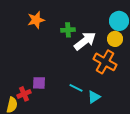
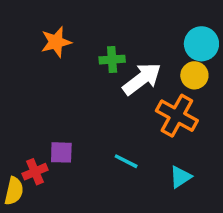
cyan triangle: (94, 97) -> (180, 177), moved

